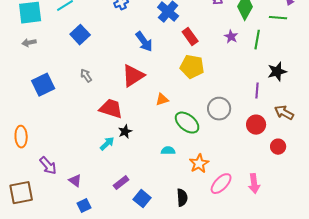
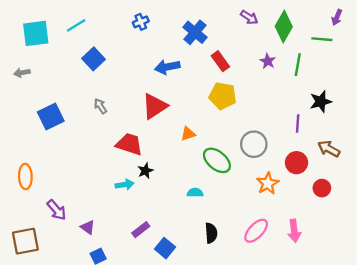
blue arrow: (144, 42) -> (167, 67), turned 115
gray arrow: (29, 43) -> (22, 73), moved
cyan arrow: (107, 144) -> (125, 185), turned 35
orange star: (199, 164) -> (268, 183), moved
black semicircle: (182, 198) -> (211, 233), moved

